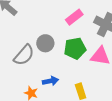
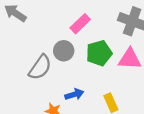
pink rectangle: (74, 17) -> (80, 24), moved

